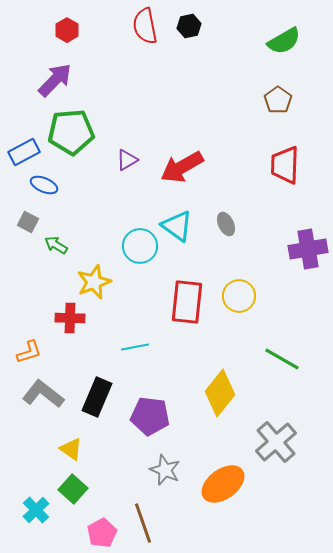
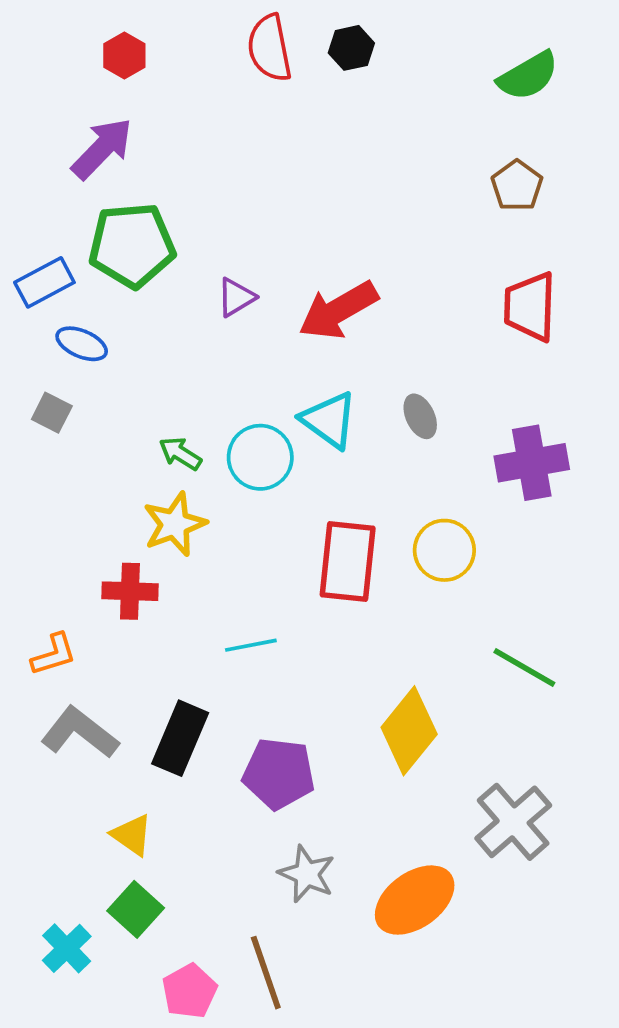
green arrow: (56, 245) -> (180, 454), moved
purple cross: (308, 249) -> (532, 463), moved

